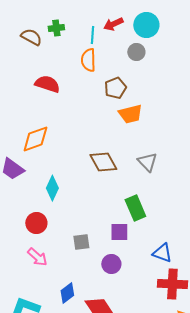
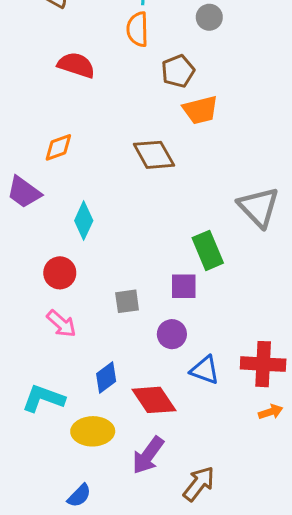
orange diamond: (35, 139) -> (58, 147), size x0.7
brown diamond: (103, 162) -> (154, 155), moved
gray triangle: (147, 162) -> (259, 207), moved, size x1.4
blue triangle: (162, 253) -> (205, 370), moved

